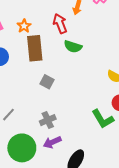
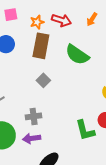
red arrow: (60, 24) -> (61, 20), moved, turned 114
green semicircle: (73, 47) -> (77, 55), size x1.4

